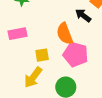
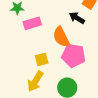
pink rectangle: (18, 34) -> (32, 23), moved

